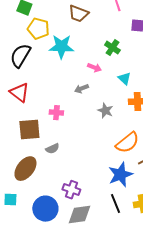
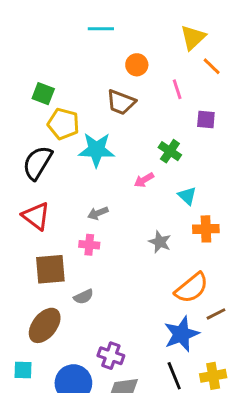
pink arrow: (94, 68) -> (144, 180), turned 128
gray arrow: (81, 89) -> (98, 213), moved

